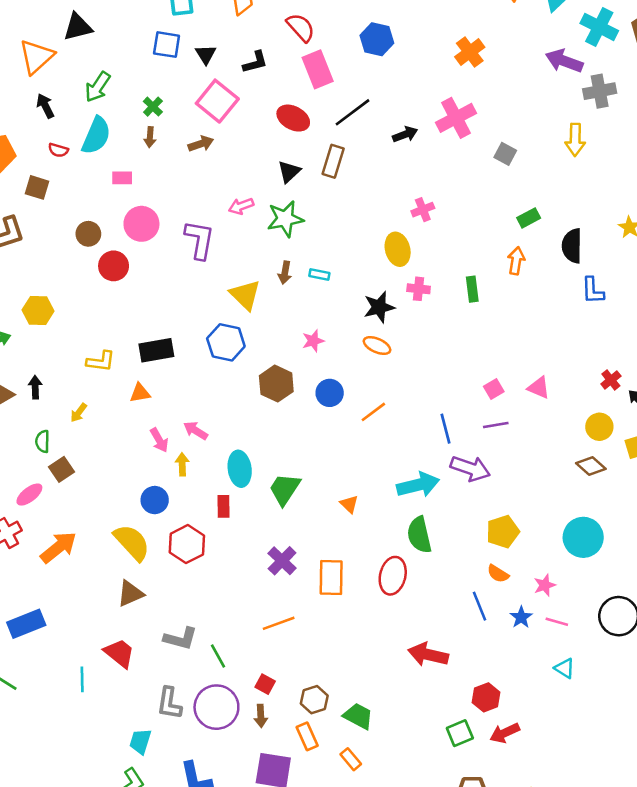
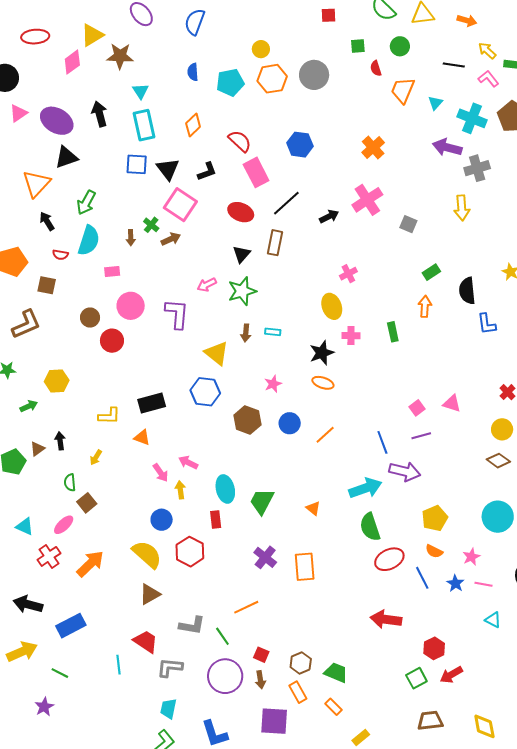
black triangle: (206, 54) -> (168, 169), size x1.4
green cross: (153, 107) -> (151, 225), moved
orange triangle: (140, 393) -> (142, 437), turned 36
red ellipse: (393, 576) -> (389, 559), moved, turned 56
orange line: (279, 623) -> (246, 607), moved
gray L-shape: (169, 703) -> (170, 667), moved, turned 92

